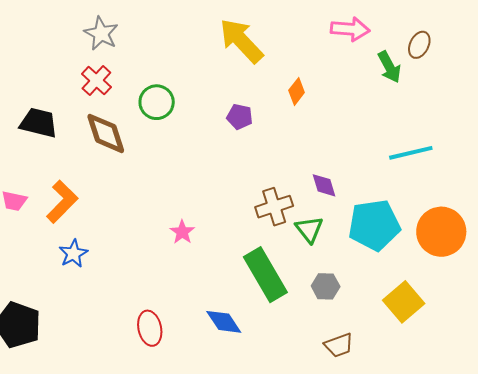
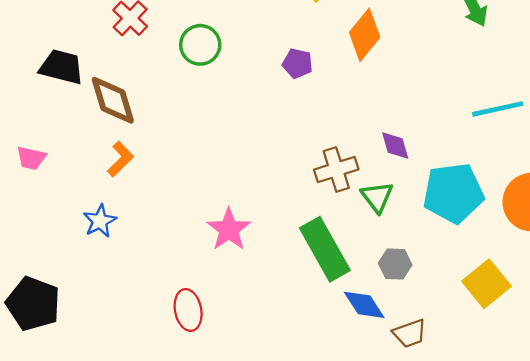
orange diamond: (297, 91) -> (365, 35), size x1.6
brown diamond: (106, 133) -> (113, 100), moved
orange L-shape: (62, 202) -> (120, 159), moved, size x0.7
pink star: (182, 232) -> (229, 229), moved, size x1.5
blue diamond: (224, 322) -> (364, 305), moved

